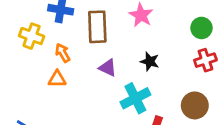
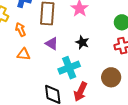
orange triangle: (57, 79) -> (24, 54), moved

